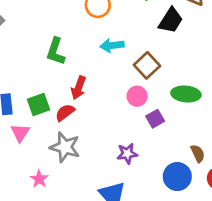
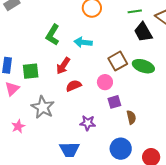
black trapezoid: (171, 20) -> (143, 32), turned 105
cyan arrow: (112, 45) -> (83, 42), moved
green ellipse: (186, 94) -> (143, 66), moved
red semicircle: (65, 113) -> (74, 86), moved
brown semicircle: (198, 153) -> (131, 117), moved

